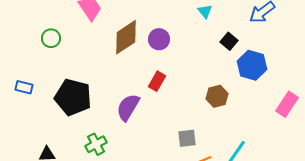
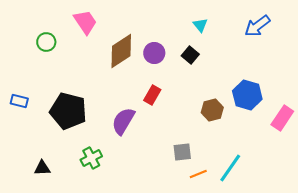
green circle: (51, 38) -> (46, 42), moved
black square: (229, 41) -> (190, 55), moved
blue hexagon: (252, 65) -> (247, 95), moved

